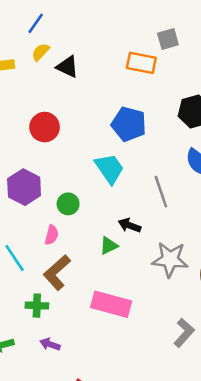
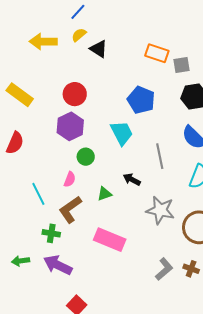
gray square: (168, 39) -> (181, 65), moved
purple hexagon: (24, 187) -> (70, 126), moved
green triangle: (109, 246) -> (104, 194), moved
purple arrow: (50, 344) -> (58, 265), size x1.8

